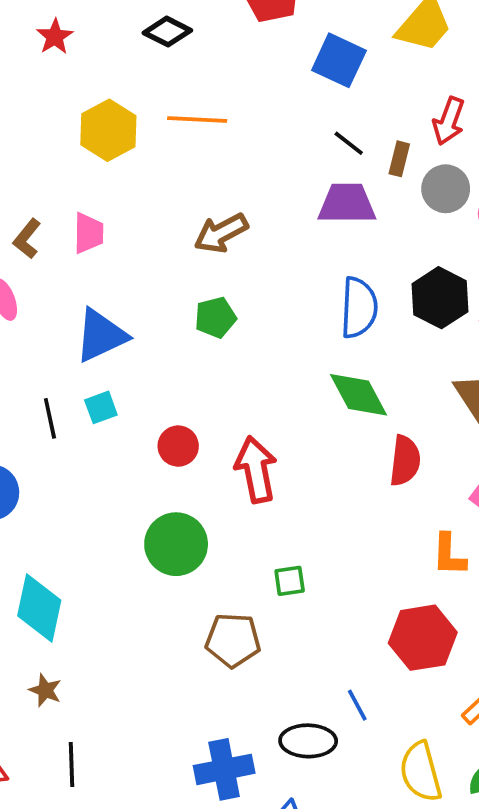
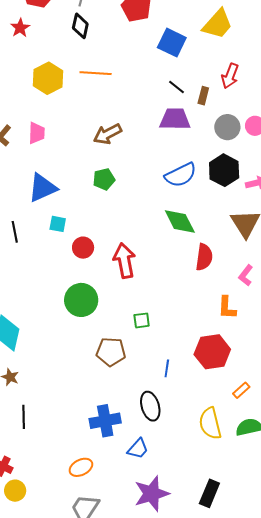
black diamond: (167, 32) -> (80, 26), turned 75
gray circle: (446, 189) -> (227, 127), moved
blue semicircle: (359, 308) -> (181, 175), turned 60
cyan square: (101, 407) -> (58, 224), moved, turned 30
blue line: (357, 705) -> (167, 368), moved, turned 36
black ellipse: (308, 741) -> (150, 406), turned 72

